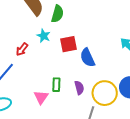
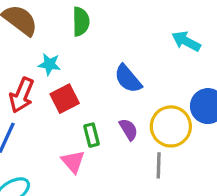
green semicircle: (57, 14) -> (81, 22), moved
red square: (68, 44) -> (65, 99), moved
red arrow: (22, 49) -> (22, 95), size x1.5

